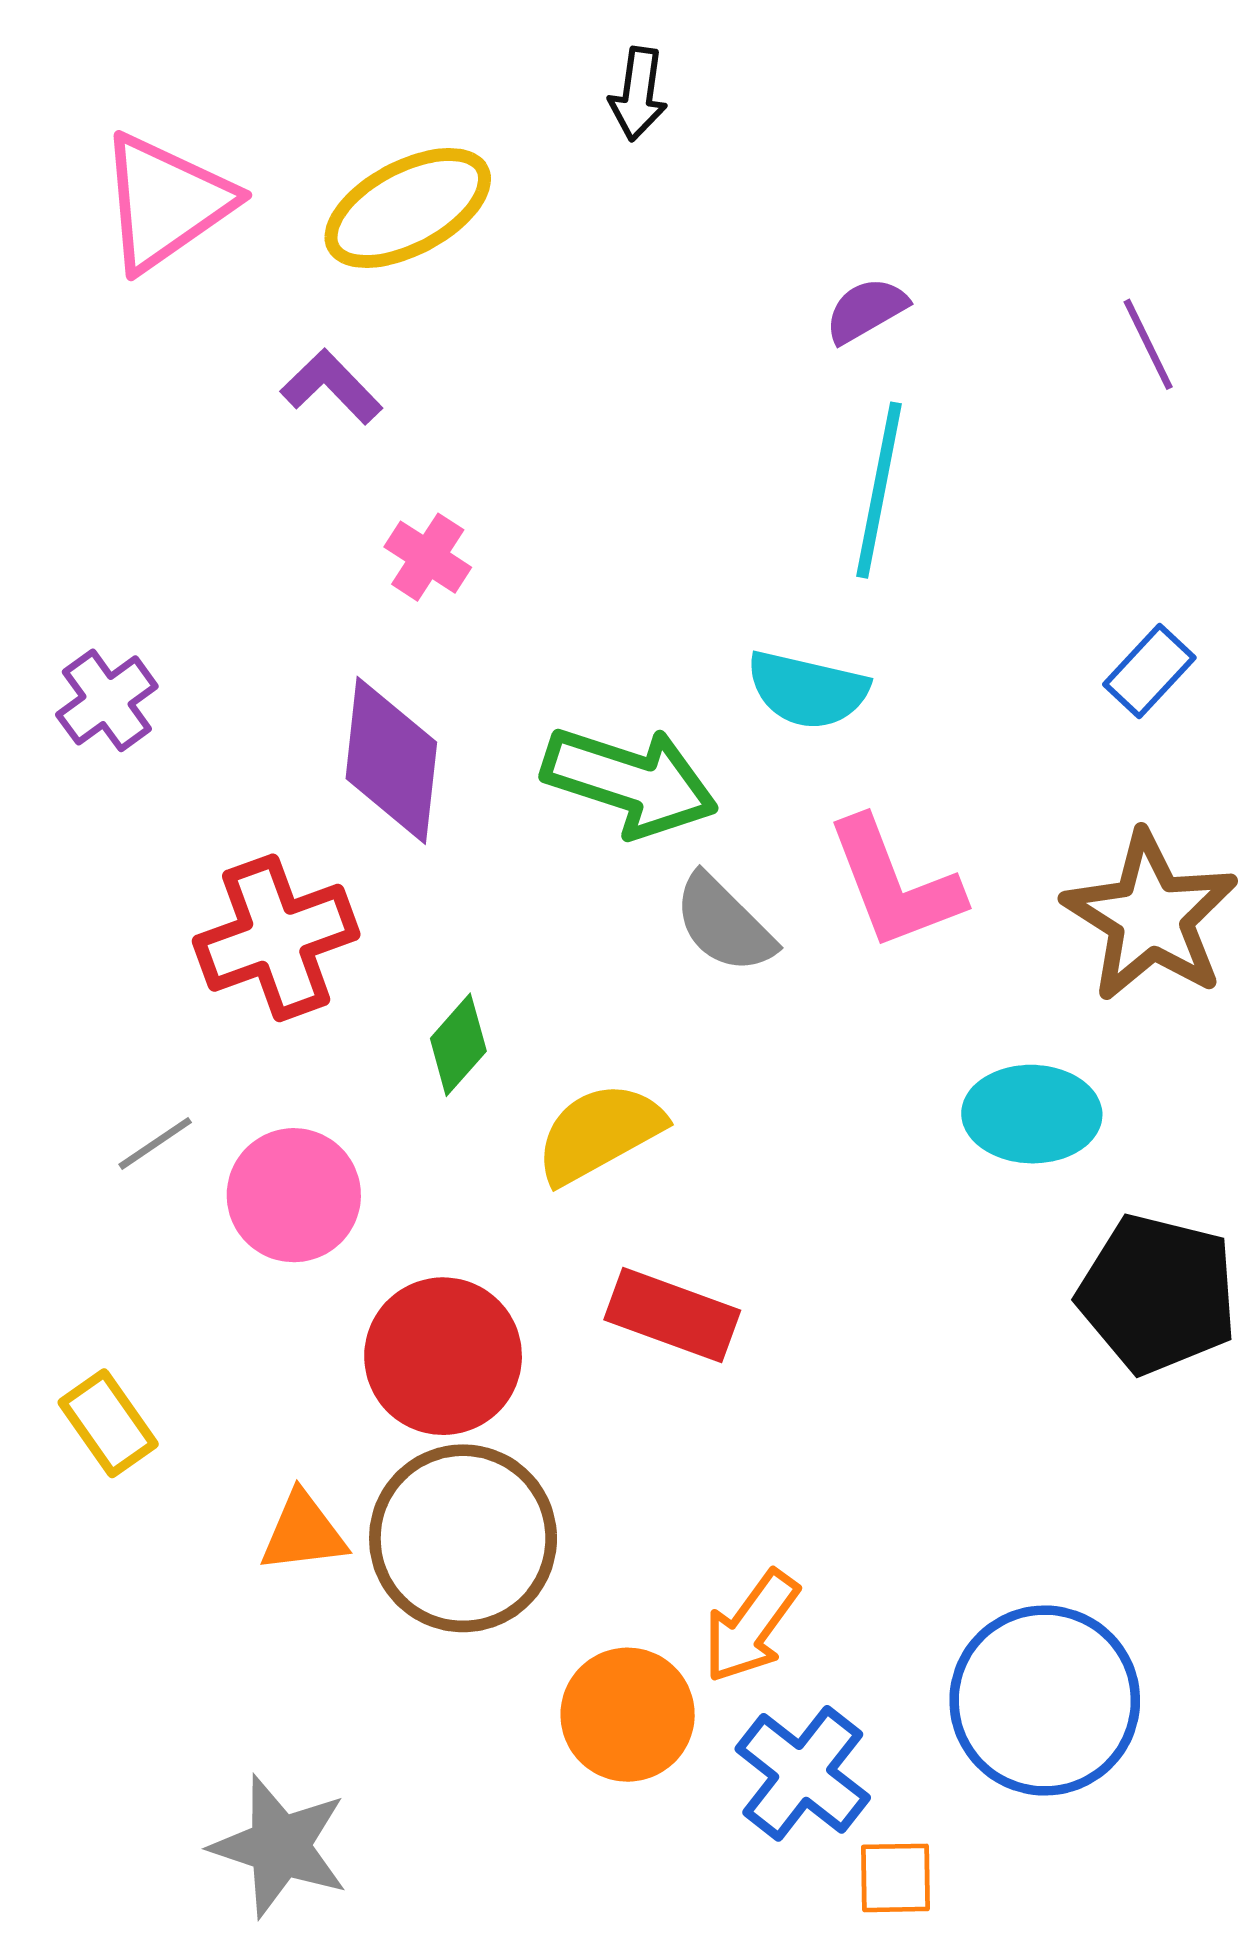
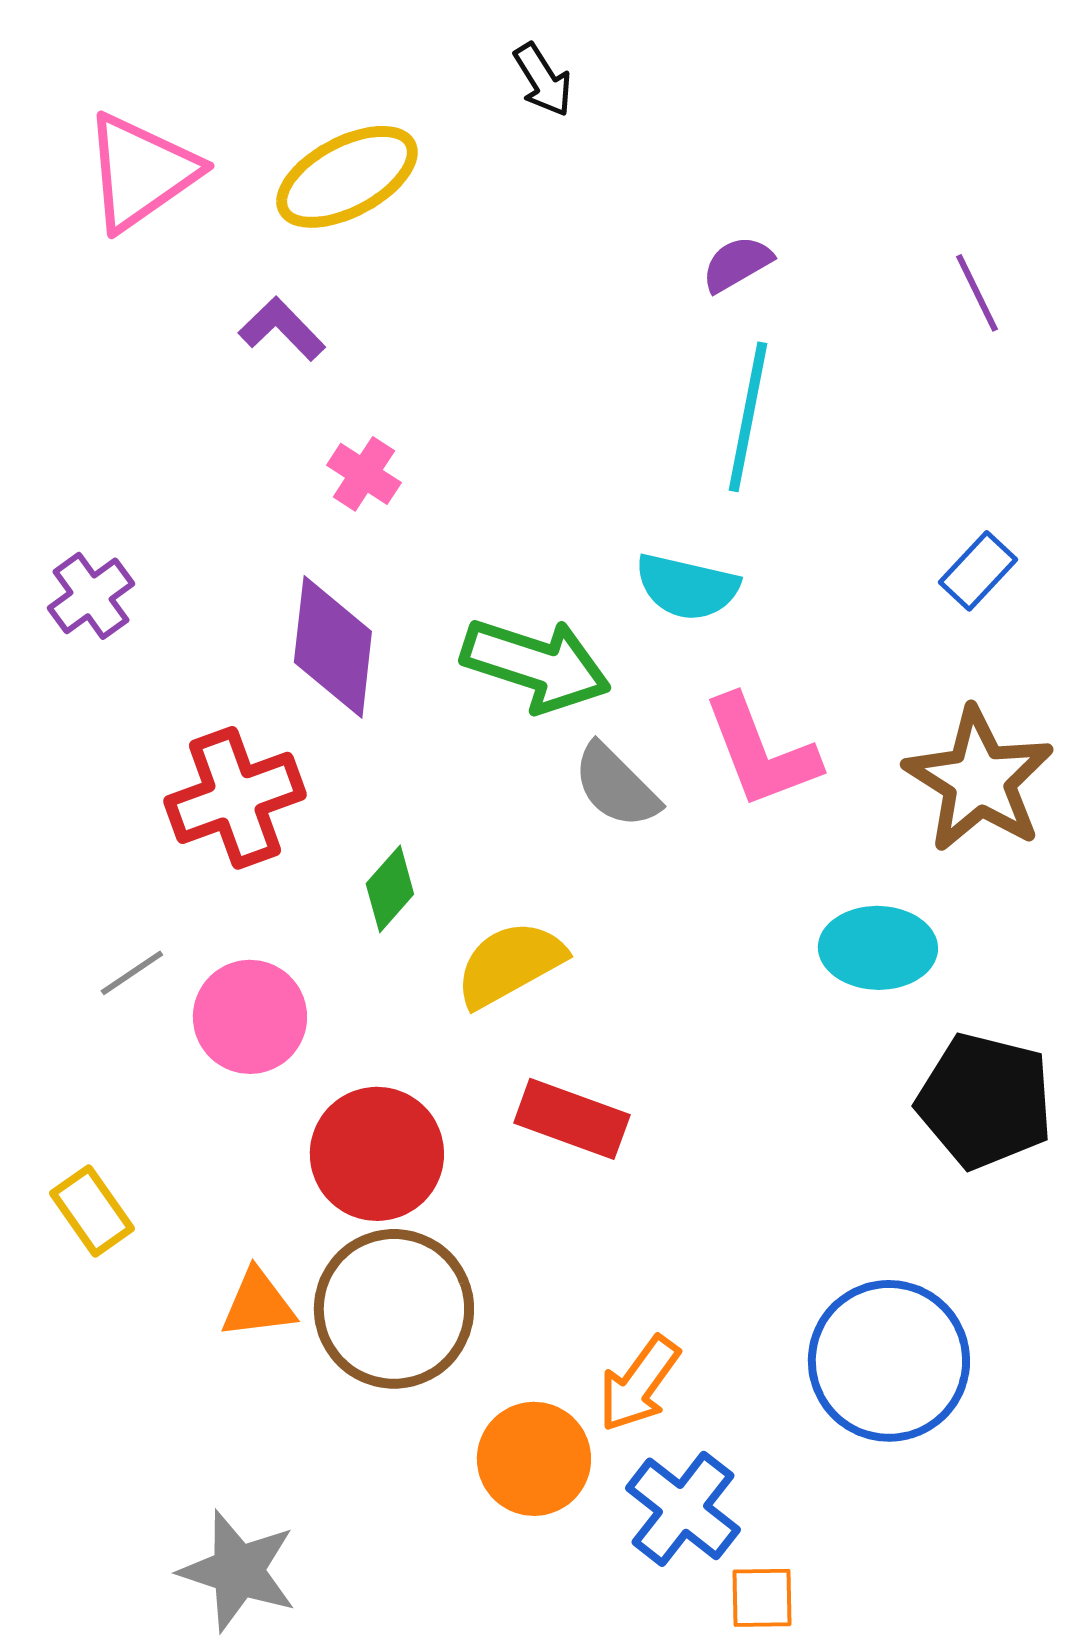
black arrow: (638, 94) -> (543, 80), turned -40
blue circle: (1045, 1701) -> (889, 1361), moved

